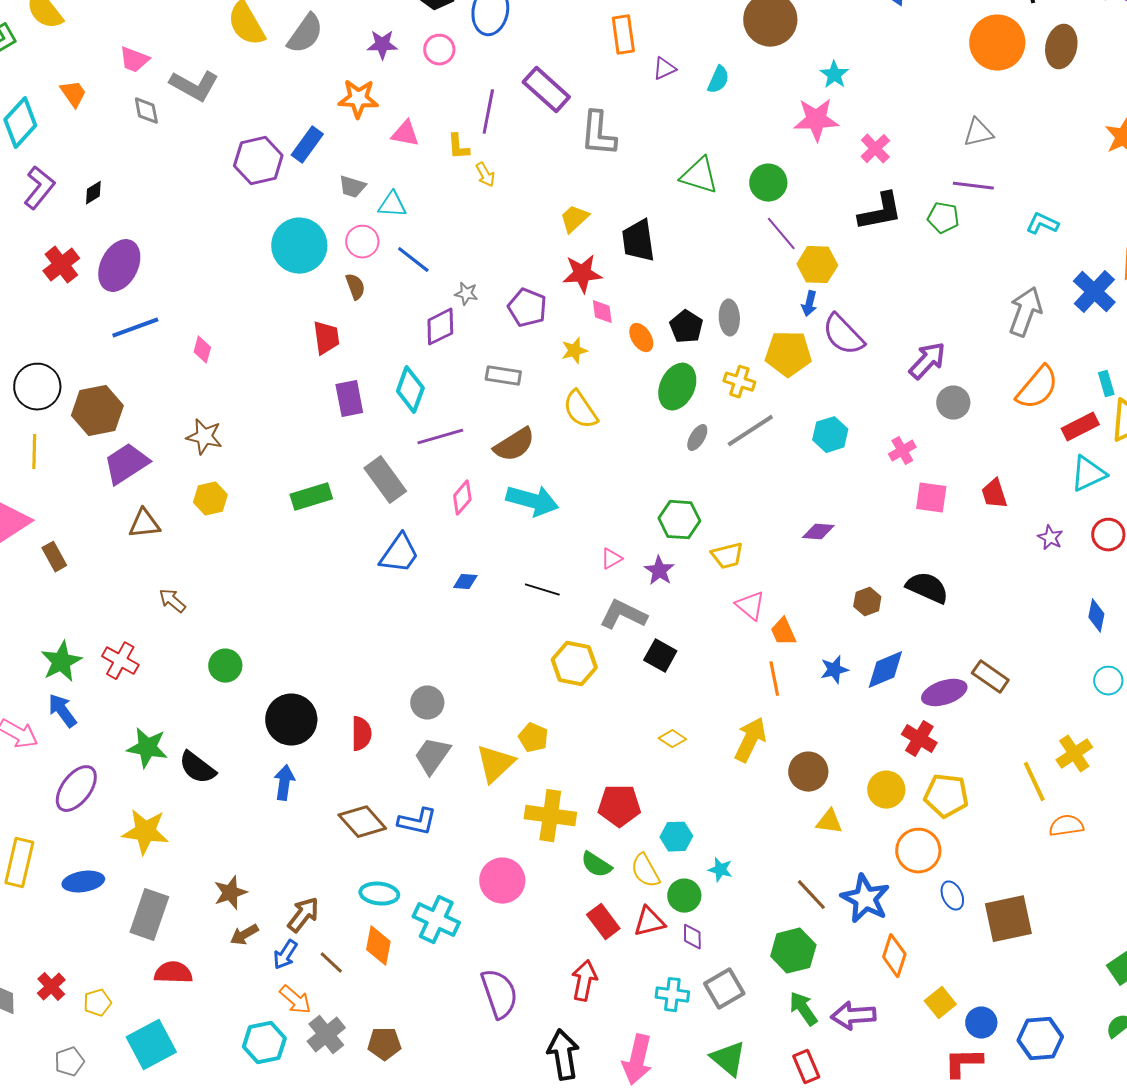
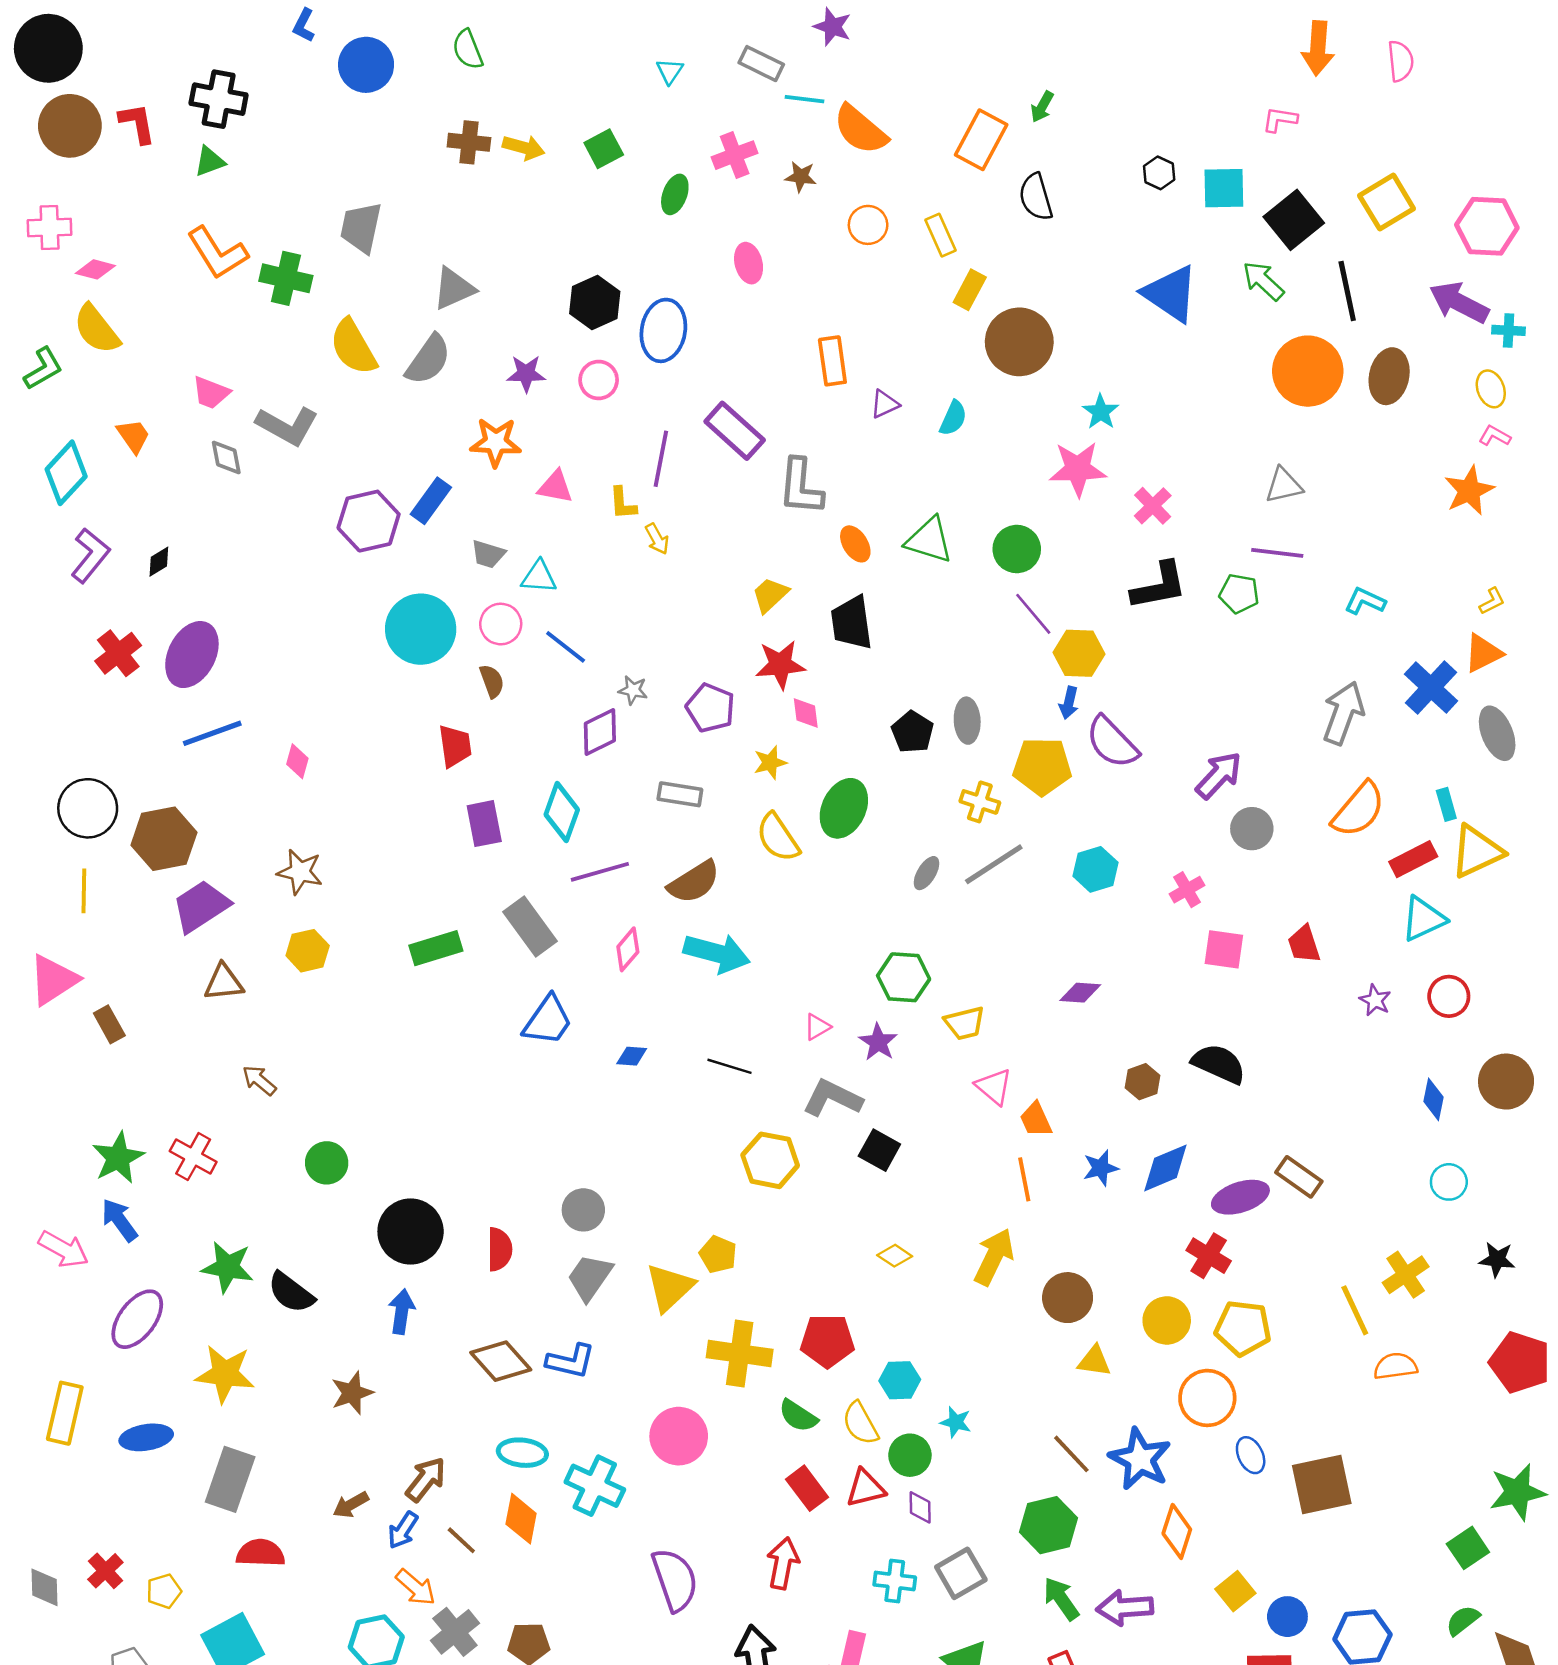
orange ellipse: (641, 338) -> (855, 544), moved
green ellipse: (677, 387) -> (844, 808), moved
brown star: (230, 893) -> (352, 1393), moved

